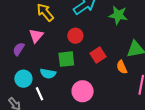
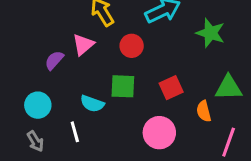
red circle: (75, 36) -> (132, 46), moved
cyan circle: (23, 79) -> (38, 105), moved
pink circle: (83, 91) -> (159, 133), moved

